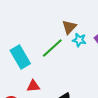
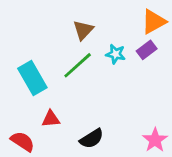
brown triangle: (69, 27) -> (83, 30), moved

